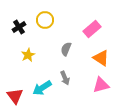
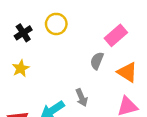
gray semicircle: (66, 49) -> (97, 61), moved
yellow star: (28, 55) -> (21, 68), moved

